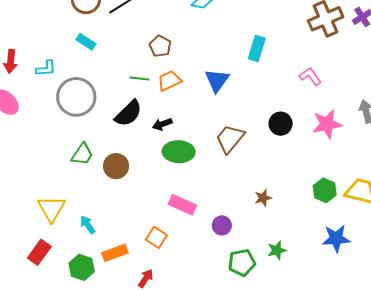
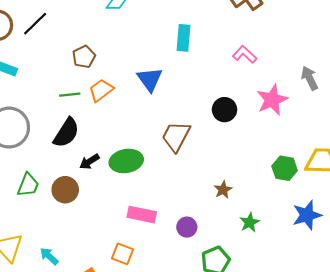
brown pentagon: (160, 46) -> (84, 57), turned 30
black arrow: (162, 124) -> (89, 162), moved
green star: (277, 250) -> (250, 222), moved

